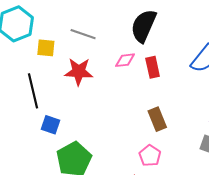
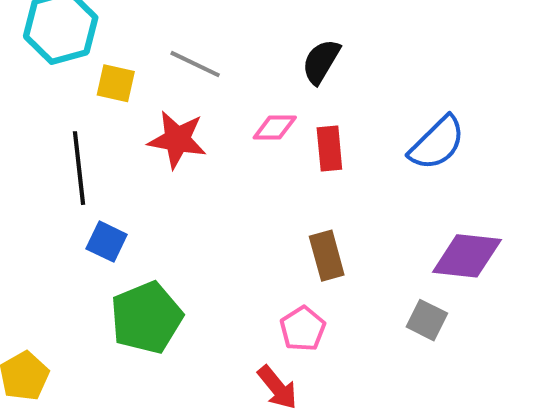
black semicircle: (144, 26) -> (321, 62), size x0.7

